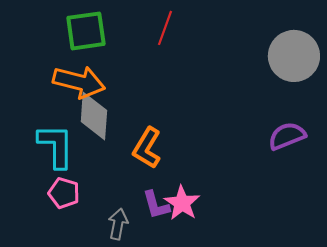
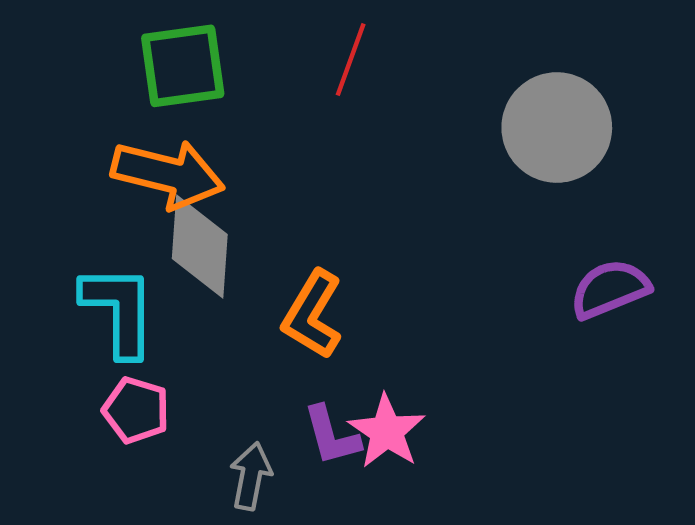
gray circle: (294, 56) -> (557, 128), moved

